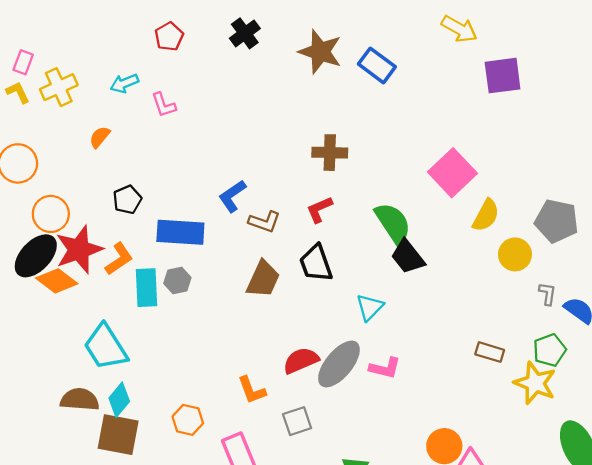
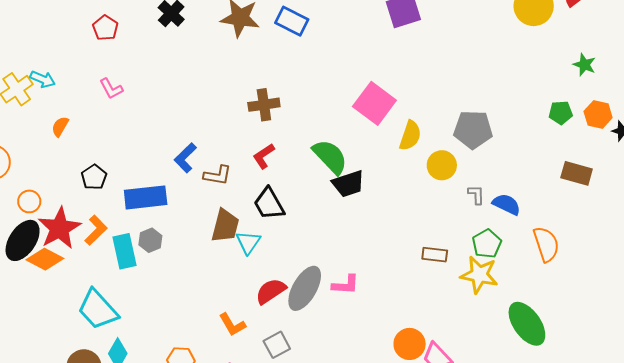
cyan arrow: (124, 83) -> (43, 79), moved, turned -125
orange circle: (51, 214) -> (29, 201), size x0.7
black trapezoid: (408, 257) -> (348, 184), turned -60
cyan triangle: (370, 307) -> (248, 242), moved

